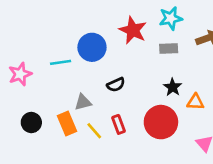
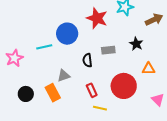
gray rectangle: (169, 49) -> (108, 50), moved
black semicircle: (116, 85) -> (87, 60), turned 112
black star: (173, 87) -> (136, 44), moved
yellow line: (94, 131) -> (100, 108), moved, turned -32

